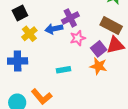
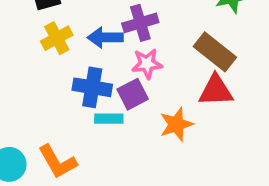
purple square: (99, 49) -> (133, 94), moved
blue cross: (18, 61) -> (92, 87), moved
orange star: (98, 66) -> (176, 124), turned 30

